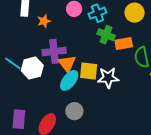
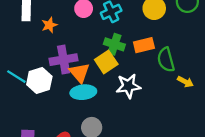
green cross: (106, 35) -> (114, 44), moved
yellow square: (89, 71) -> (106, 62), moved, turned -36
cyan ellipse: (69, 80) -> (83, 92), turned 50

